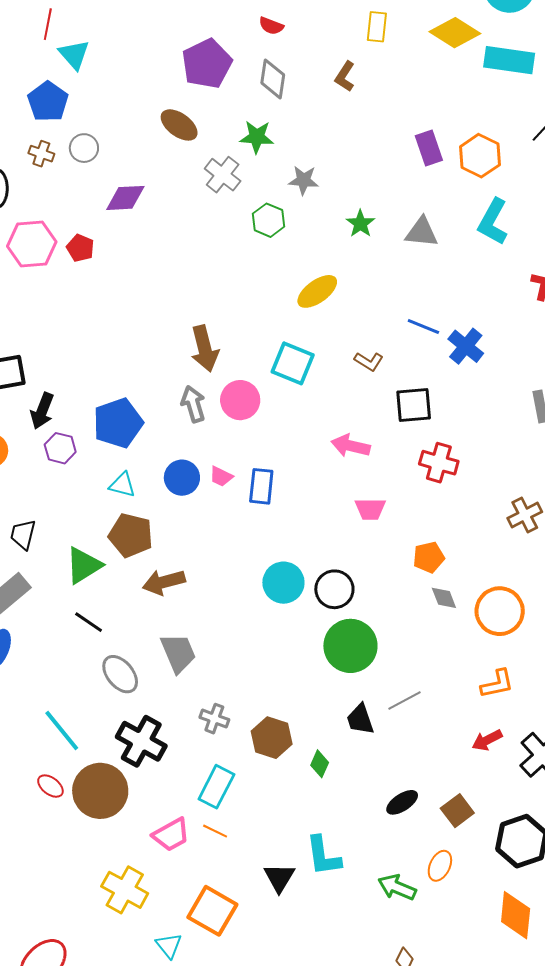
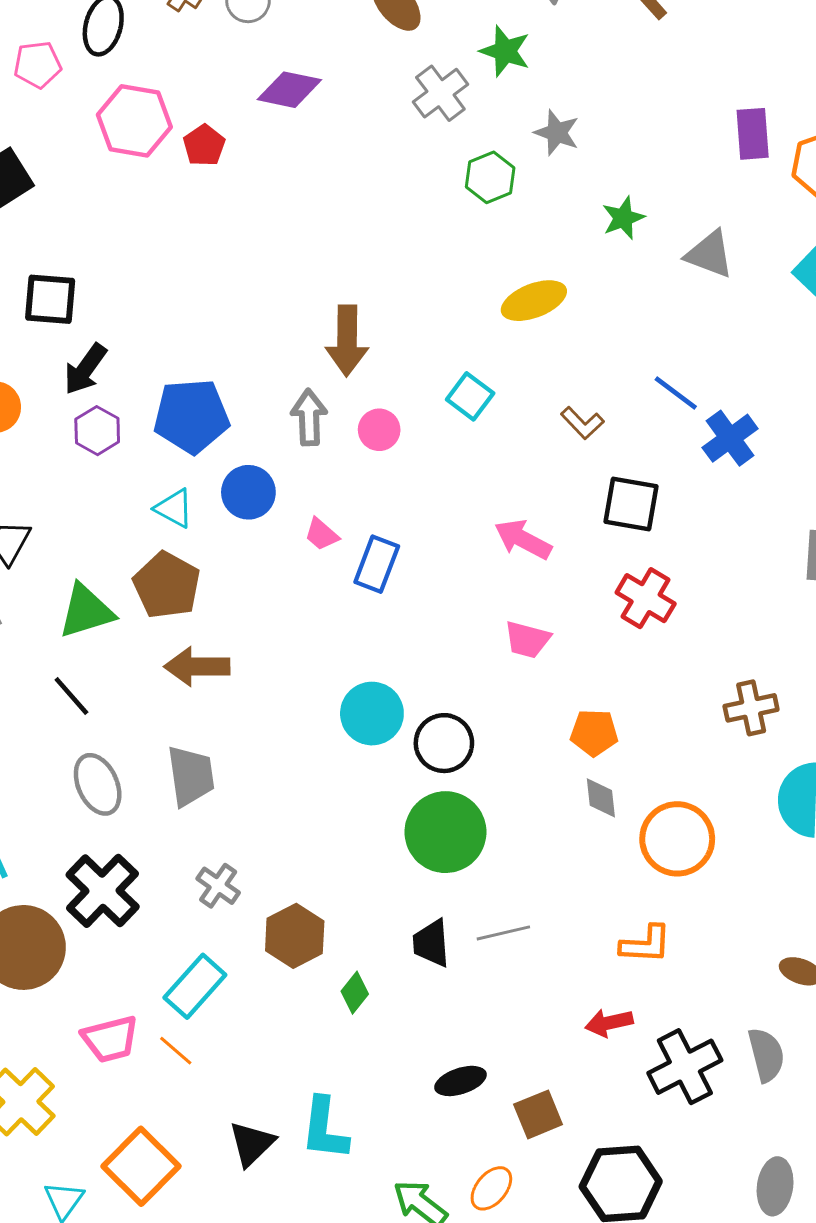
cyan square: (293, 363) -> (470, 396), size x0.7
pink circle: (240, 400) -> (379, 430), size x0.7
blue circle: (182, 478) -> (248, 492), moved

